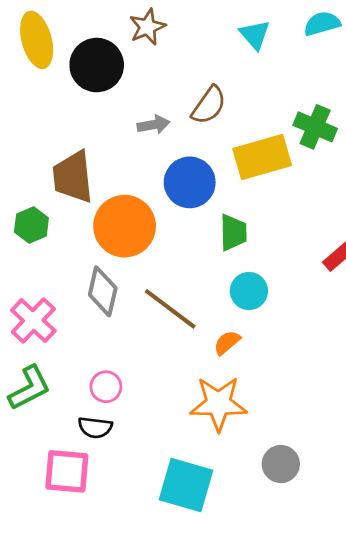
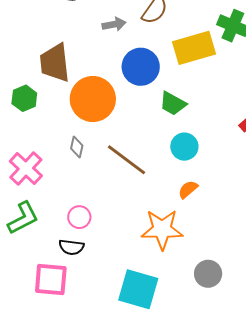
green trapezoid: (233, 232) -> (173, 104), turned 120
gray diamond: (103, 291) -> (77, 147), size x0.6
orange semicircle: (227, 343) -> (188, 189), moved

